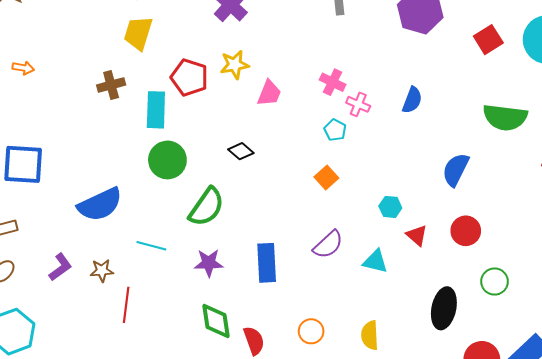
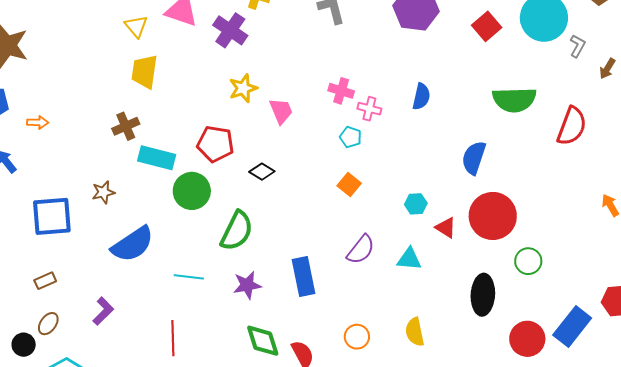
red pentagon: (189, 77) -> (215, 144), moved
pink trapezoid: (269, 93) -> (281, 111), turned -36
cyan rectangle: (156, 110) -> (157, 158), moved, turned -69
red circle: (466, 231) -> (493, 216), size x1.6
brown star: (102, 271) -> (103, 192), moved

